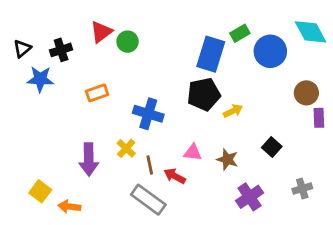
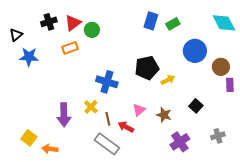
black cross: (61, 50) -> (49, 22), moved
blue circle: (270, 51) -> (195, 51), moved
blue rectangle: (211, 54) -> (151, 21), moved, size x0.7
orange rectangle: (97, 93) -> (70, 48), moved
pink triangle: (193, 152) -> (139, 110), turned -48

